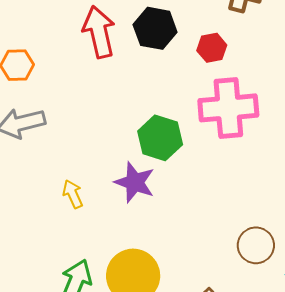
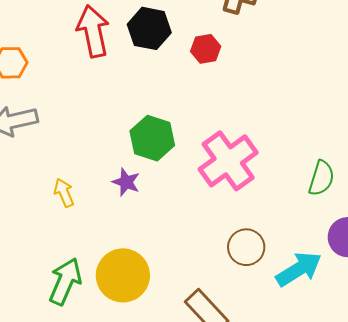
pink cross: (228, 108) -> (228, 161), moved, turned -32
purple star: (135, 182) -> (126, 182), size x0.7

